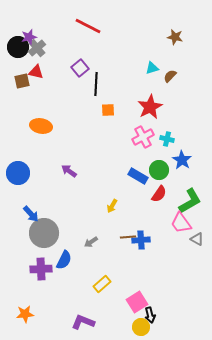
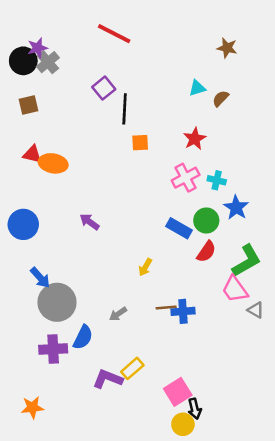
red triangle: (36, 72) -> (32, 154), moved
red star: (150, 107) -> (195, 139), size x0.7
purple L-shape: (83, 322) -> (108, 379), moved

